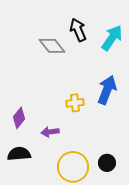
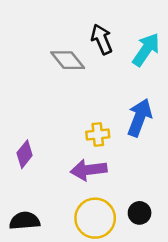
purple arrow: (50, 132) -> (89, 170), moved, size x1.5
black semicircle: (19, 154) -> (25, 221), moved

